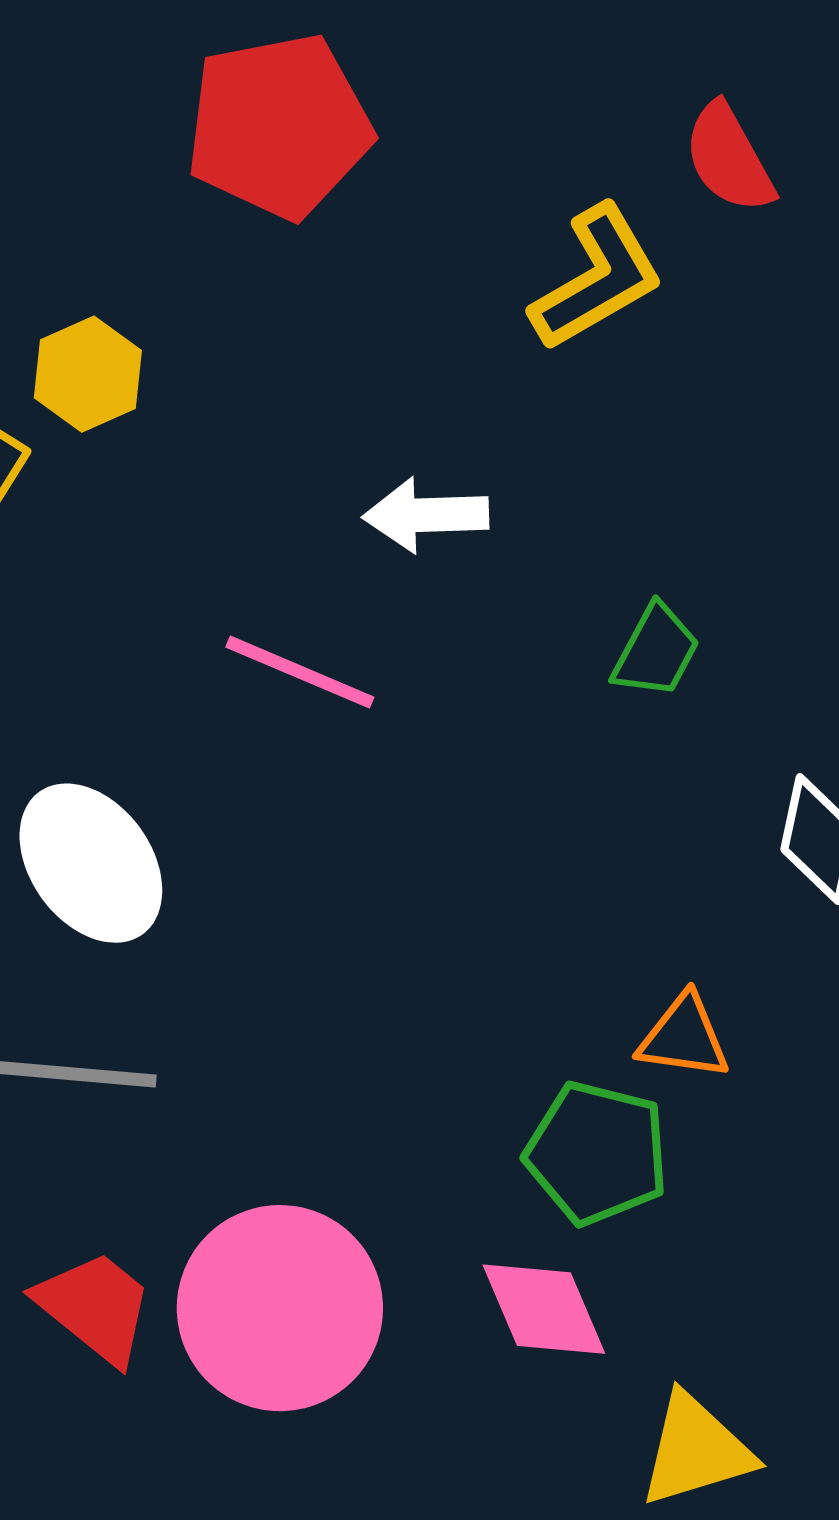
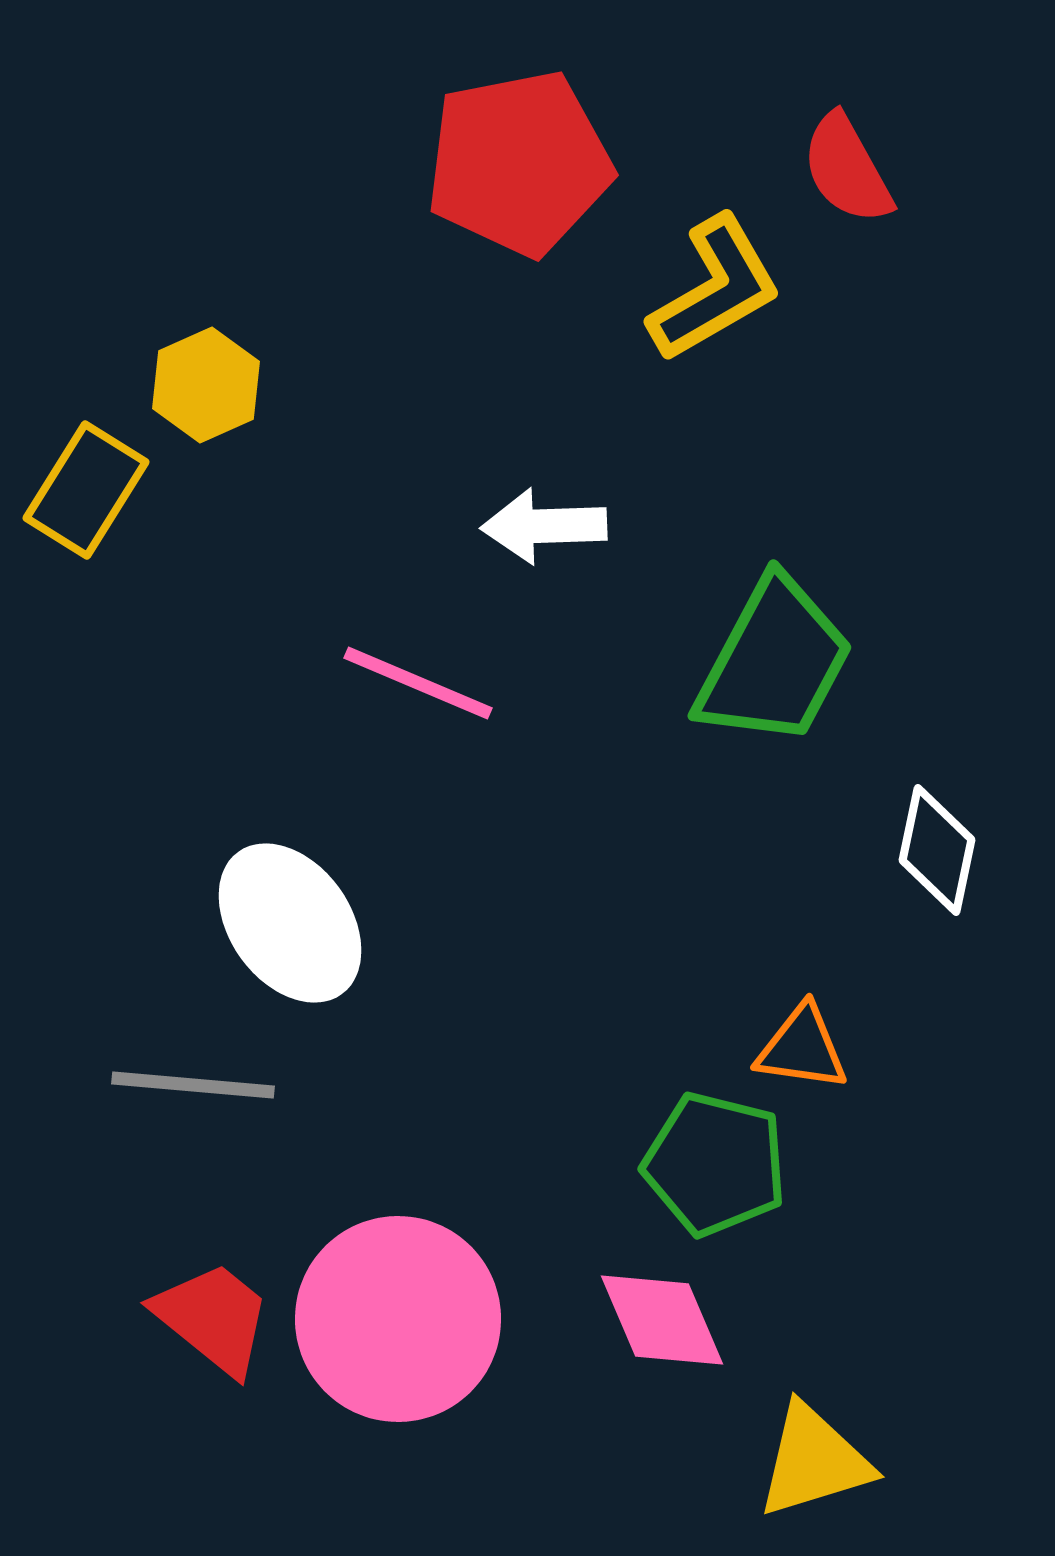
red pentagon: (279, 126) -> (519, 163), moved
green trapezoid: (656, 651) -> (774, 662), size x1.8
white ellipse: (91, 863) -> (290, 923), moved

